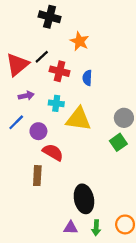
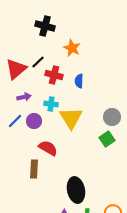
yellow triangle: (78, 119) -> (71, 118), turned 50
purple circle: (38, 131) -> (34, 121), moved

